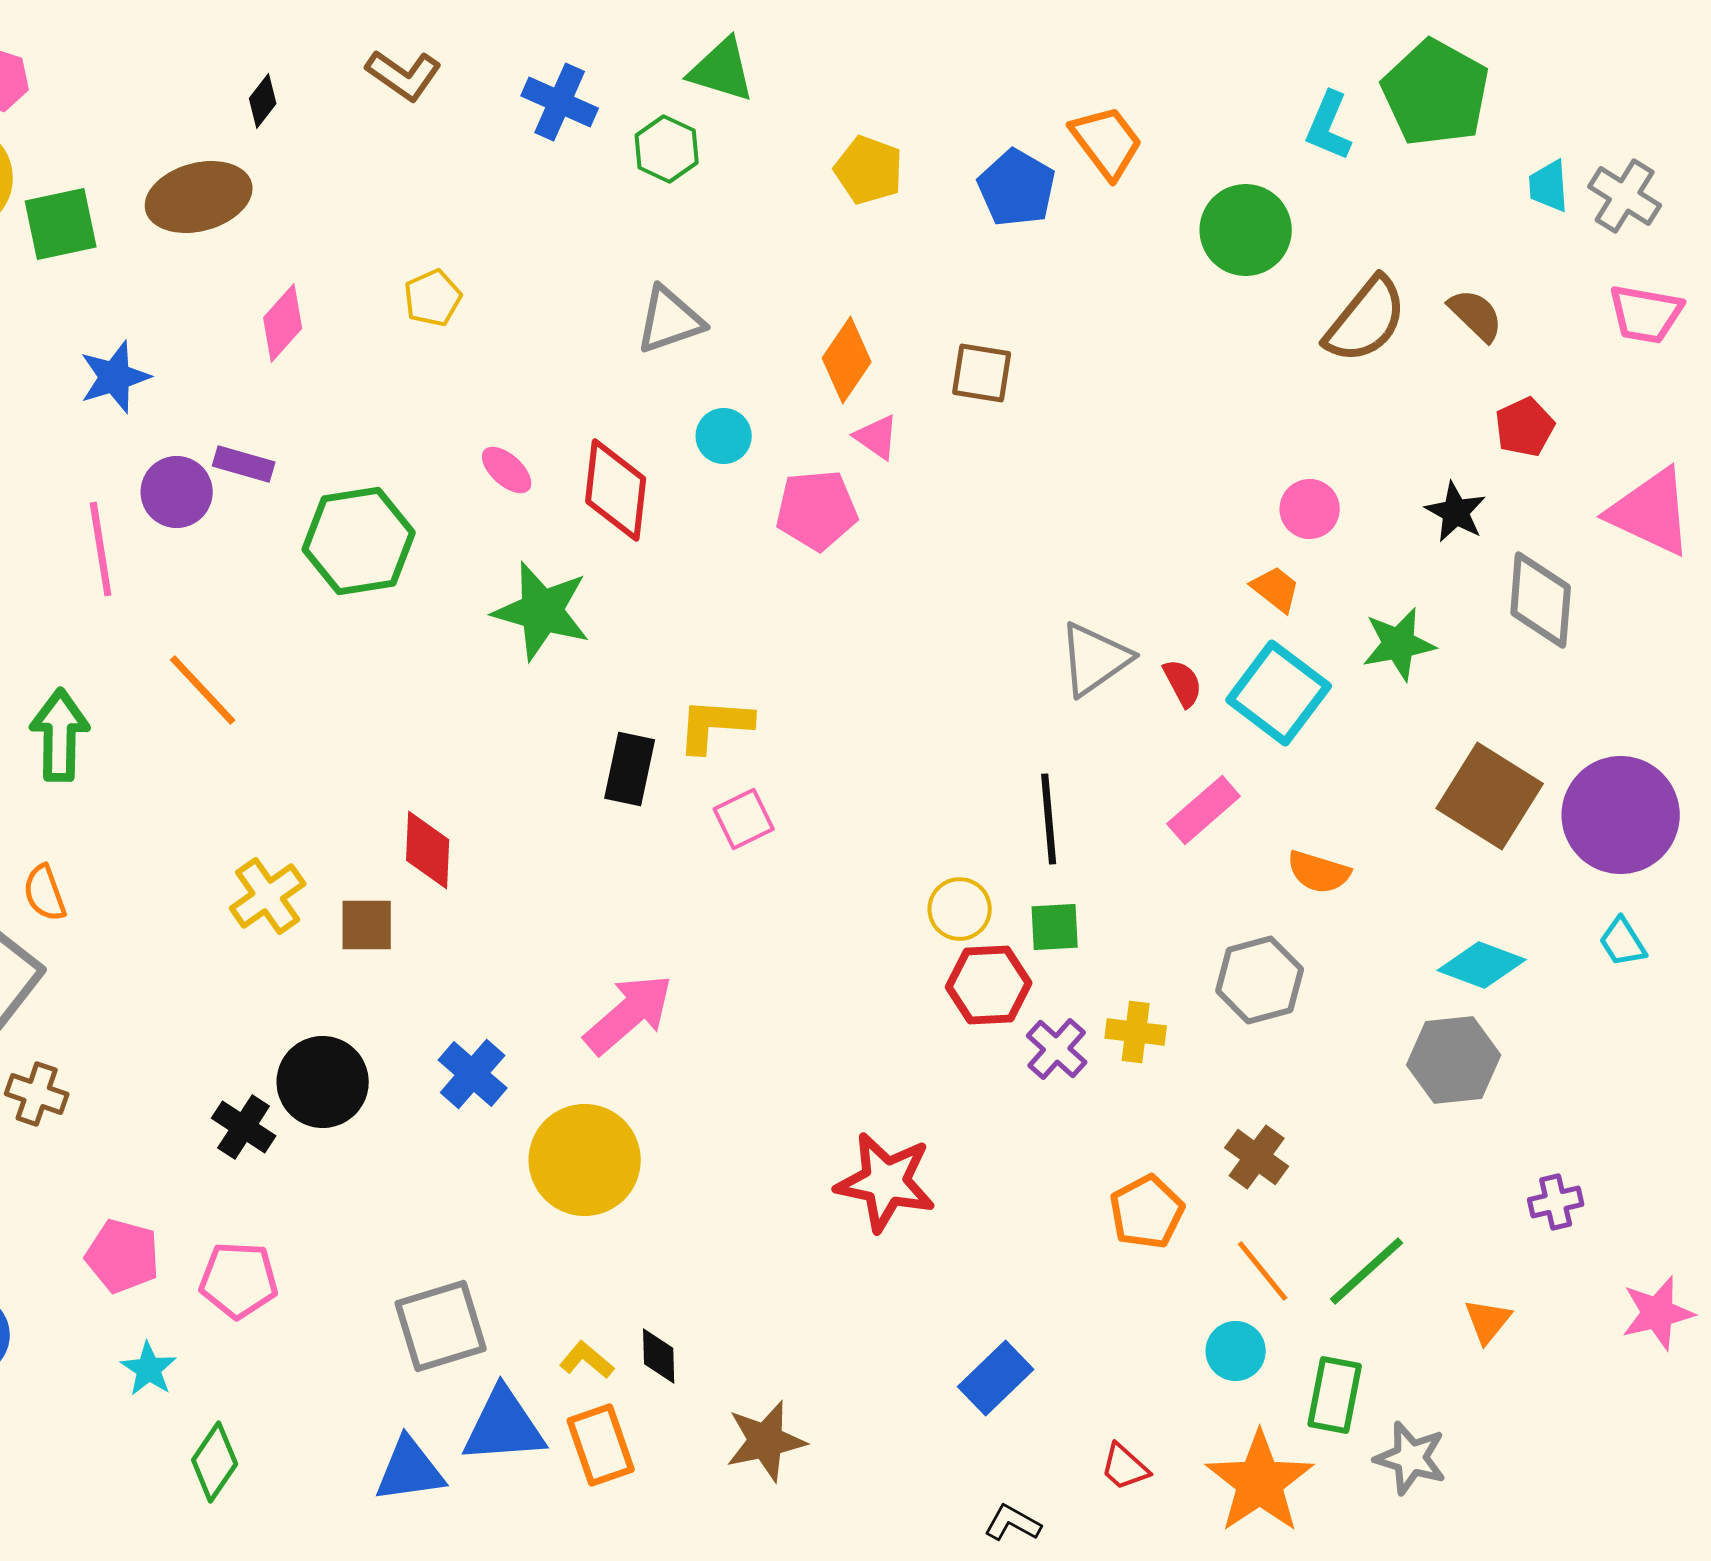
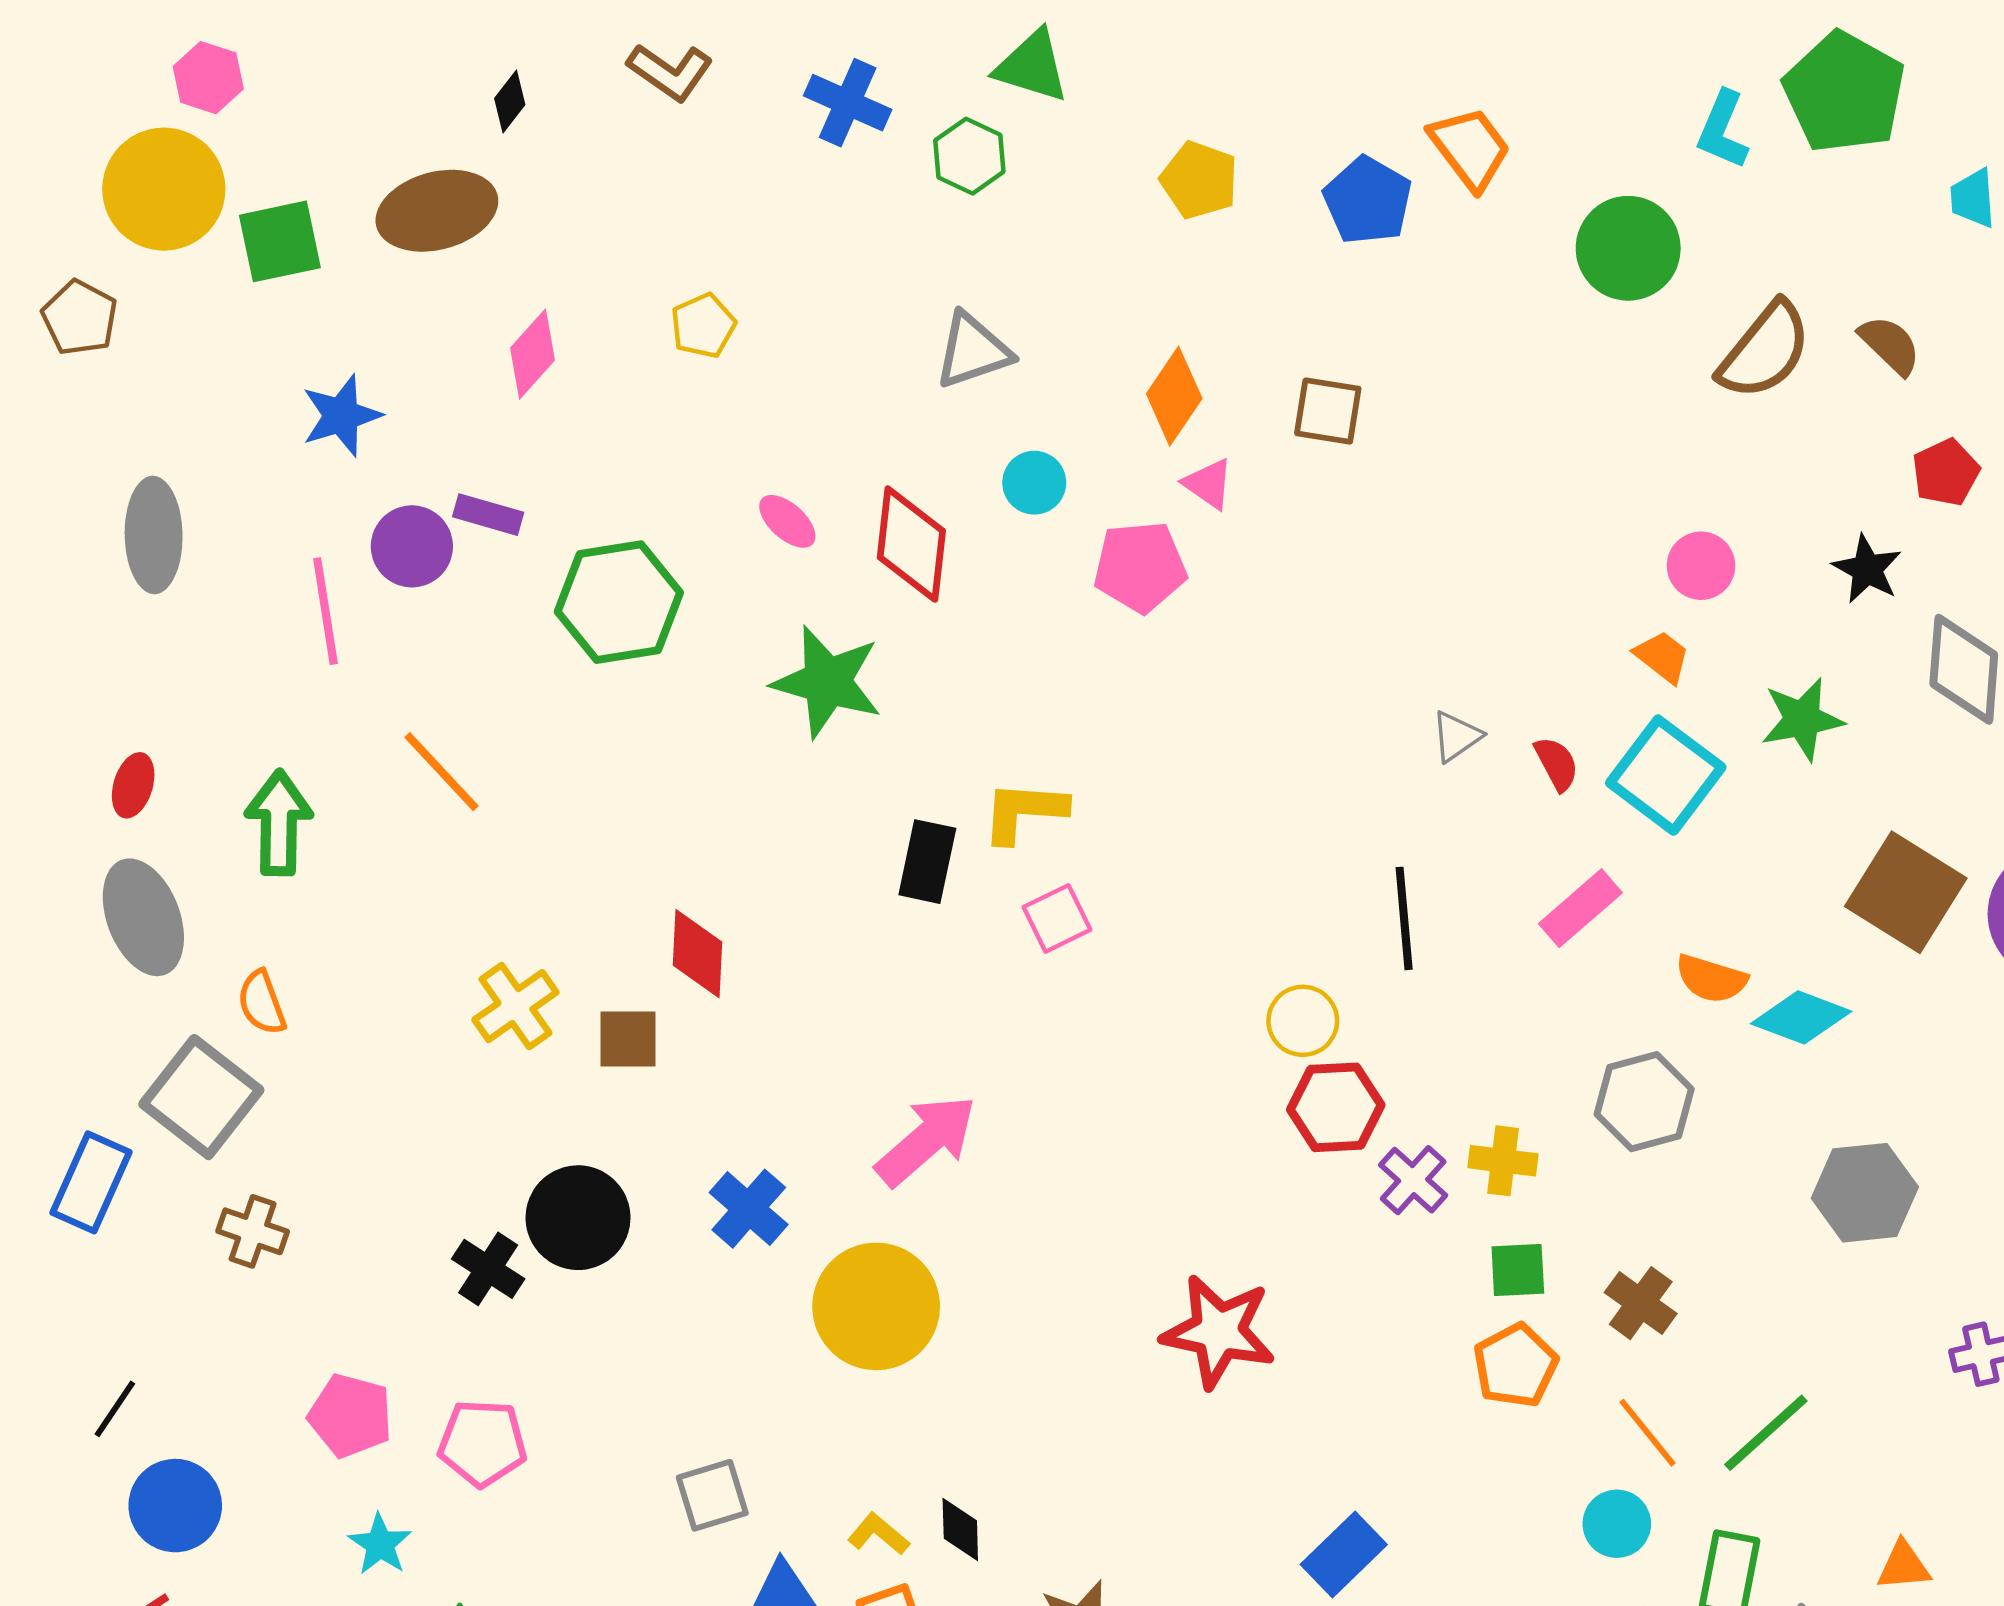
gray triangle: (1095, 659) -> (1456, 736), size x0.6
green square: (1055, 927) -> (1518, 1270), moved
cyan diamond: (1482, 965) -> (1801, 1017), moved
orange triangle: (1488, 1321) -> (1904, 1566), moved, turned 46
gray square: (441, 1326) -> (712, 1495), size x0.7

